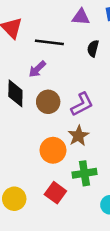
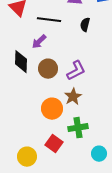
yellow circle: (14, 199) -> (27, 157), moved

